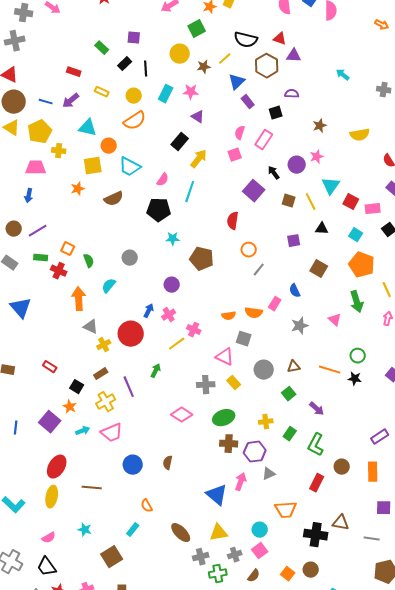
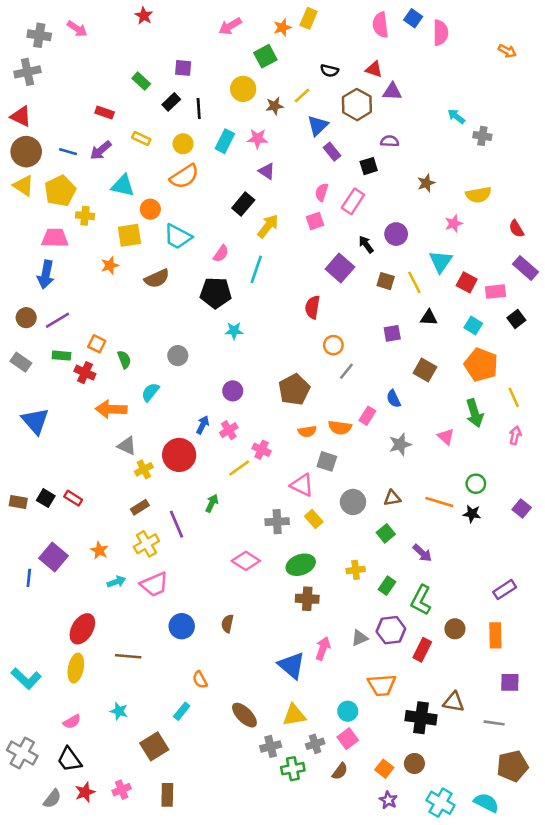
black semicircle: (246, 40) -> (329, 71), size x0.6
gray cross: (384, 90) -> (482, 136), moved
pink star: (317, 157) -> (454, 224), moved
blue arrow: (29, 196) -> (46, 275), size x1.5
brown pentagon: (202, 259) -> (294, 390), moved, turned 30
orange arrow: (79, 299) -> (111, 409), turned -85
black square: (77, 387) -> (46, 498), moved
purple square: (50, 422) -> (54, 557), moved
purple hexagon: (255, 452) -> (391, 630), moved

